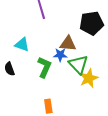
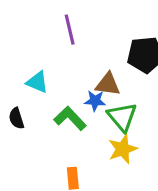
green L-shape: (44, 67) -> (70, 118), turned -70
yellow star: (89, 78) -> (123, 149), moved

